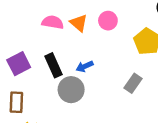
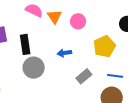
blue arrow: (85, 66) -> (64, 53), moved

